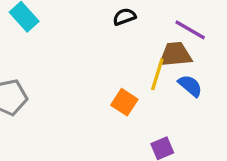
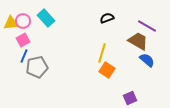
brown trapezoid: (175, 55) -> (138, 41), turned 35
yellow line: (157, 74) -> (102, 53), moved

